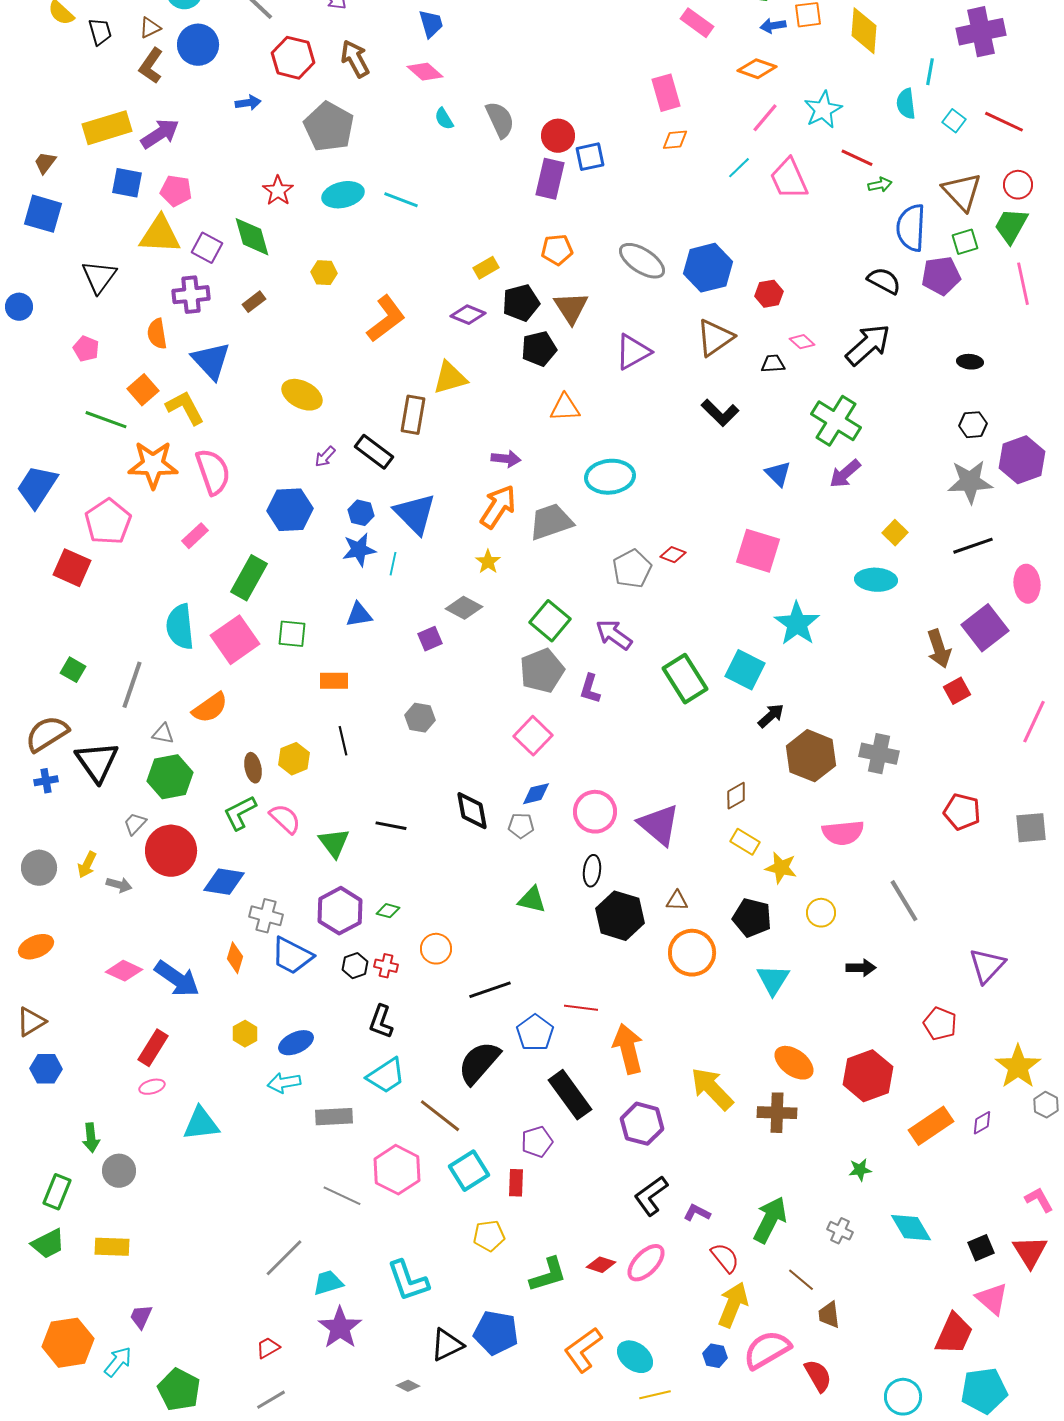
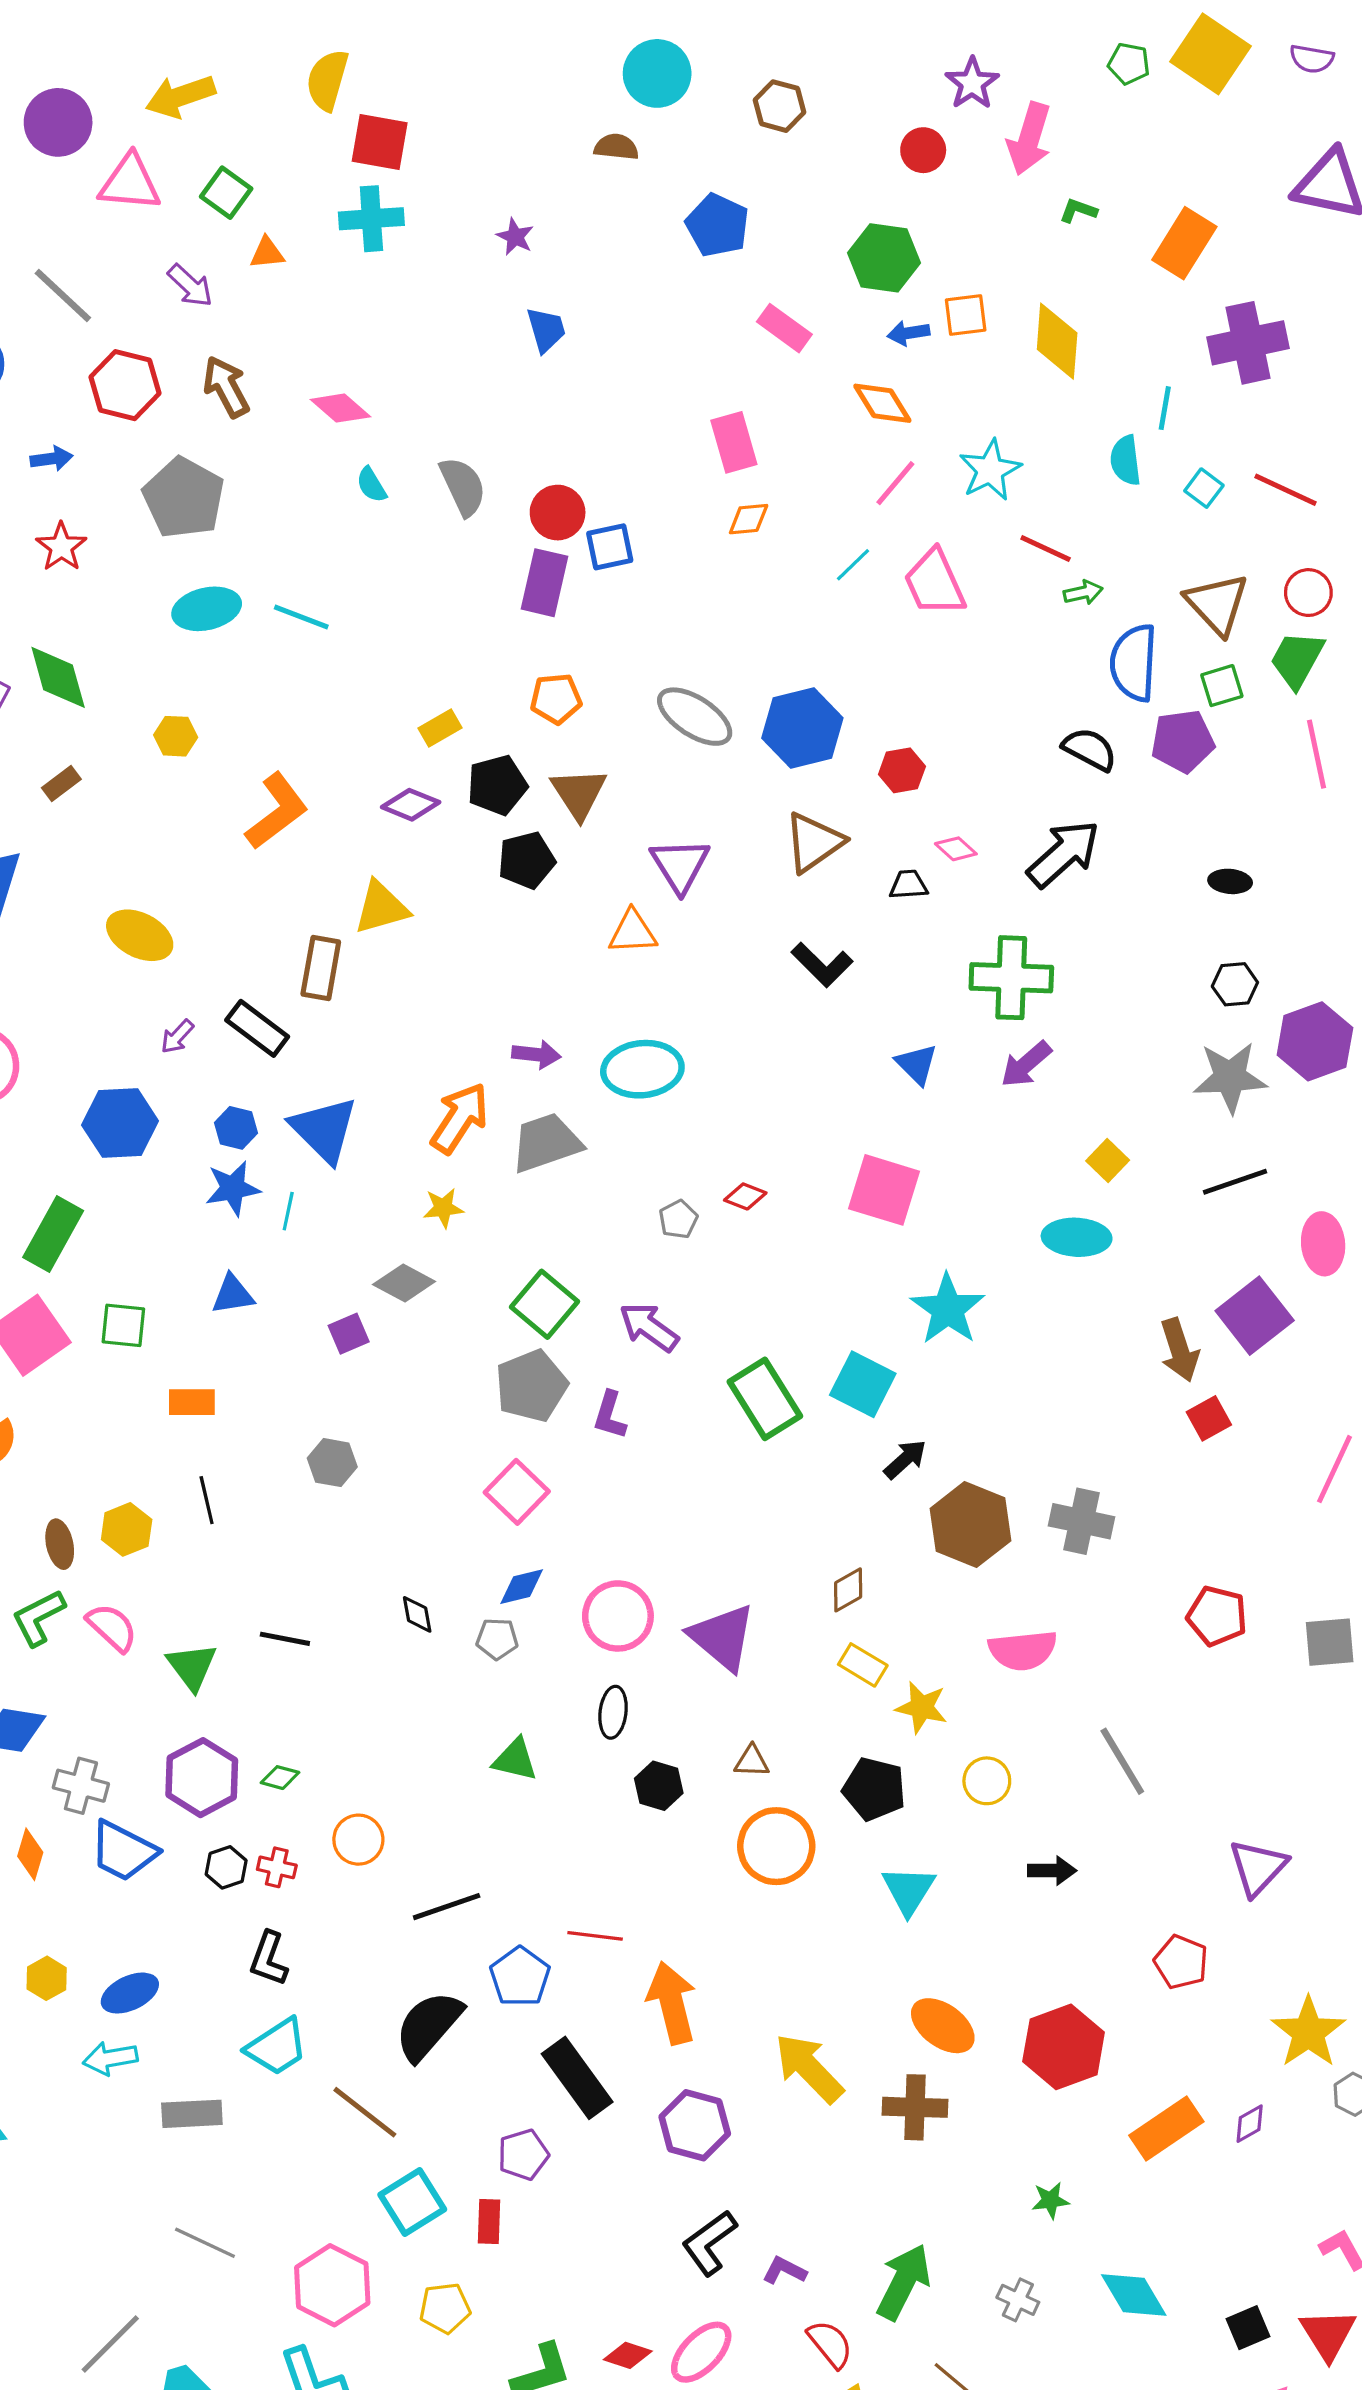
blue trapezoid: (431, 24) -> (546, 330), moved
orange diamond: (757, 69) -> (882, 403), turned 39
red star: (278, 191) -> (61, 547), moved
purple triangle: (633, 352) -> (680, 865), turned -33
orange triangle: (565, 408) -> (633, 932), moved
green cross: (836, 421) -> (1011, 978), turned -30
purple arrow: (506, 459) -> (536, 1054), moved
yellow star: (488, 562) -> (443, 1208), turned 30
gray pentagon: (632, 569) -> (678, 1219), size x0.6
black diamond: (472, 811) -> (417, 1614), size x0.6
black hexagon: (620, 916) -> (659, 1786), size x0.6
pink hexagon: (397, 1170) -> (332, 2285), moved

